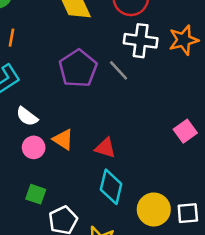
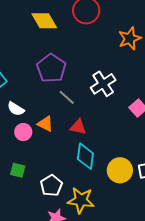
white cross: (141, 41) -> (103, 84), moved, turned -35
gray line: (119, 70) -> (67, 97), moved
green square: (36, 194) -> (18, 170), moved

